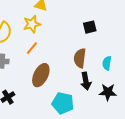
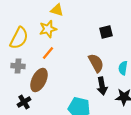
brown semicircle: (80, 58) -> (96, 63), turned 144
brown ellipse: (41, 75) -> (39, 80), moved

